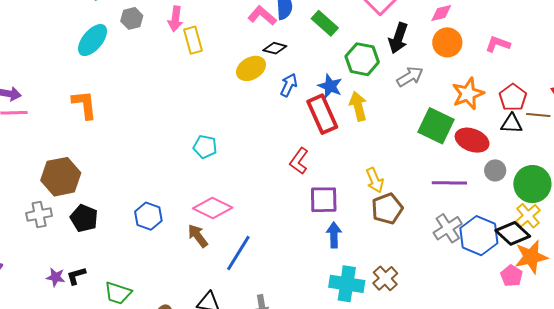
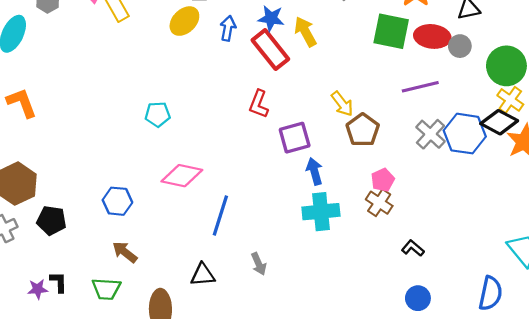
gray circle: (495, 170) -> (460, 46), moved
brown arrow: (198, 236) -> (125, 252), moved
black L-shape: (76, 276) -> (59, 282), turned 120
pink pentagon: (512, 276) -> (383, 180), moved, turned 30
cyan cross: (347, 284) -> (321, 212), moved

